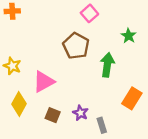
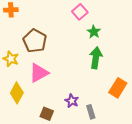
green star: (129, 36) -> (94, 32), moved
brown pentagon: (76, 46) -> (35, 41), moved
brown square: (53, 115) -> (47, 114), moved

